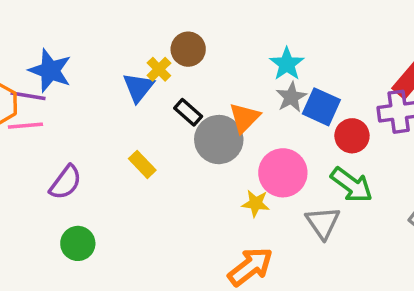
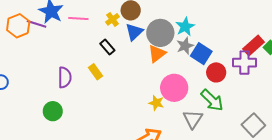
blue triangle: (138, 87) -> (134, 32), moved
black rectangle: (188, 112) -> (107, 47), moved
pink line: (25, 126) -> (78, 19), moved
gray circle: (219, 140) -> (160, 33), moved
purple semicircle: (66, 182) -> (65, 77), moved, turned -45

